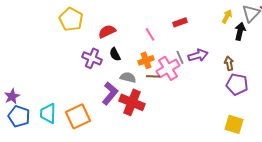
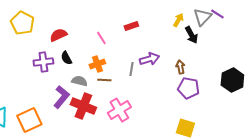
black arrow: (240, 31) -> (191, 35), turned 138
gray line: (180, 57) -> (131, 69), moved, turned 32
purple cross: (92, 58) -> (43, 62), turned -30
pink cross: (168, 68) -> (119, 110), moved

